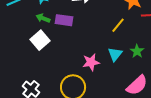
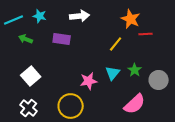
green arrow: (43, 18) -> (26, 39), moved
white square: (40, 40) -> (31, 76), moved

